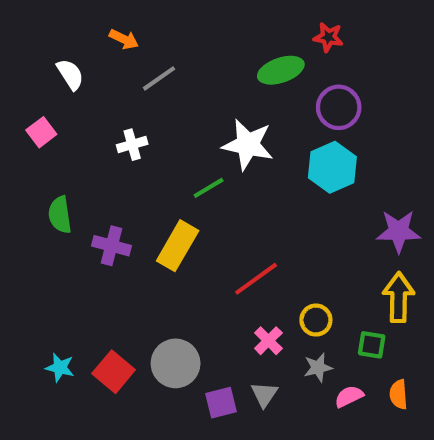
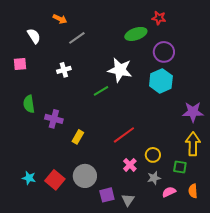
pink square: (41, 132) -> (20, 64), turned 32
yellow rectangle: (178, 246) -> (78, 137), moved, size x0.6
gray triangle: (264, 394) -> (128, 200), moved

